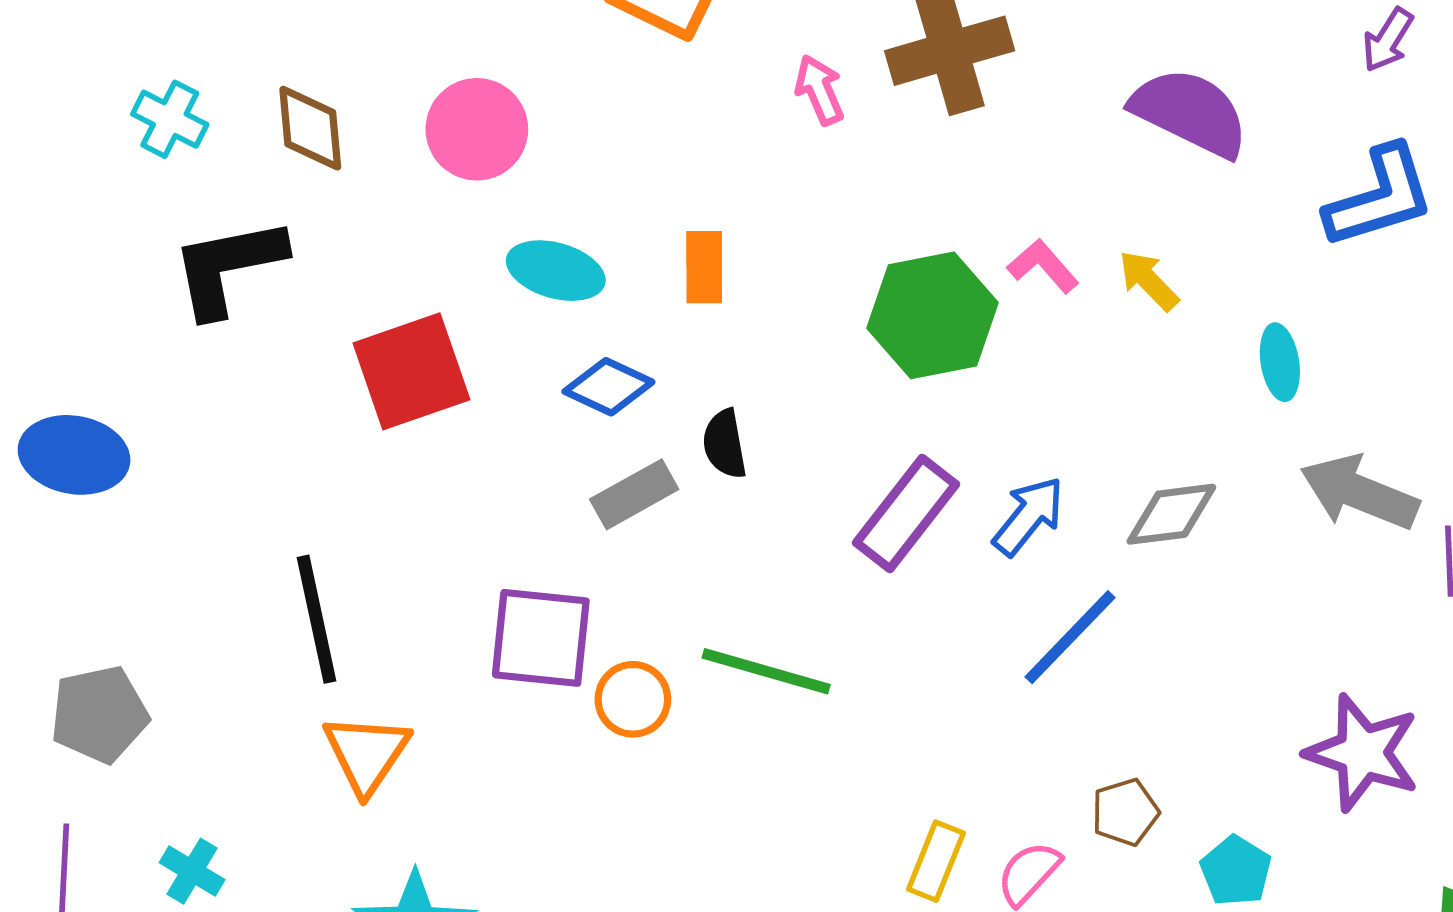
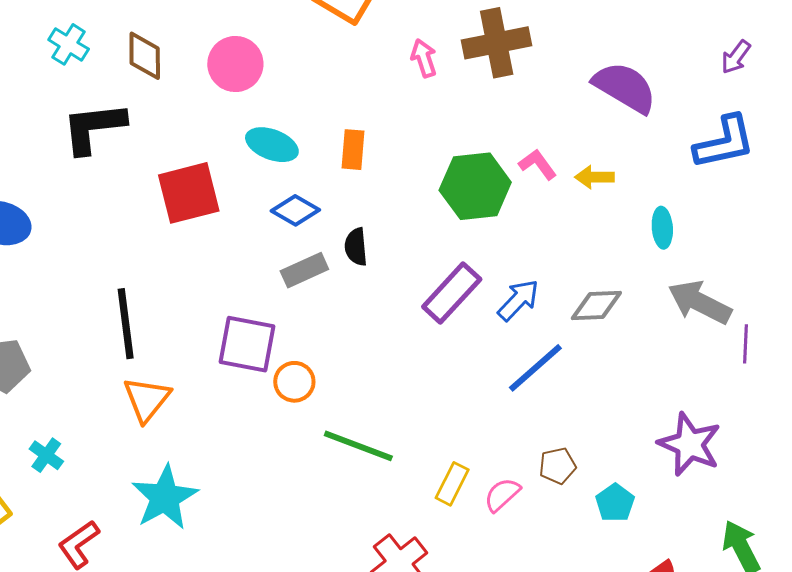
yellow arrow: (1149, 280) -> (594, 177), turned -51
green line: (766, 671) -> (358, 446), moved

